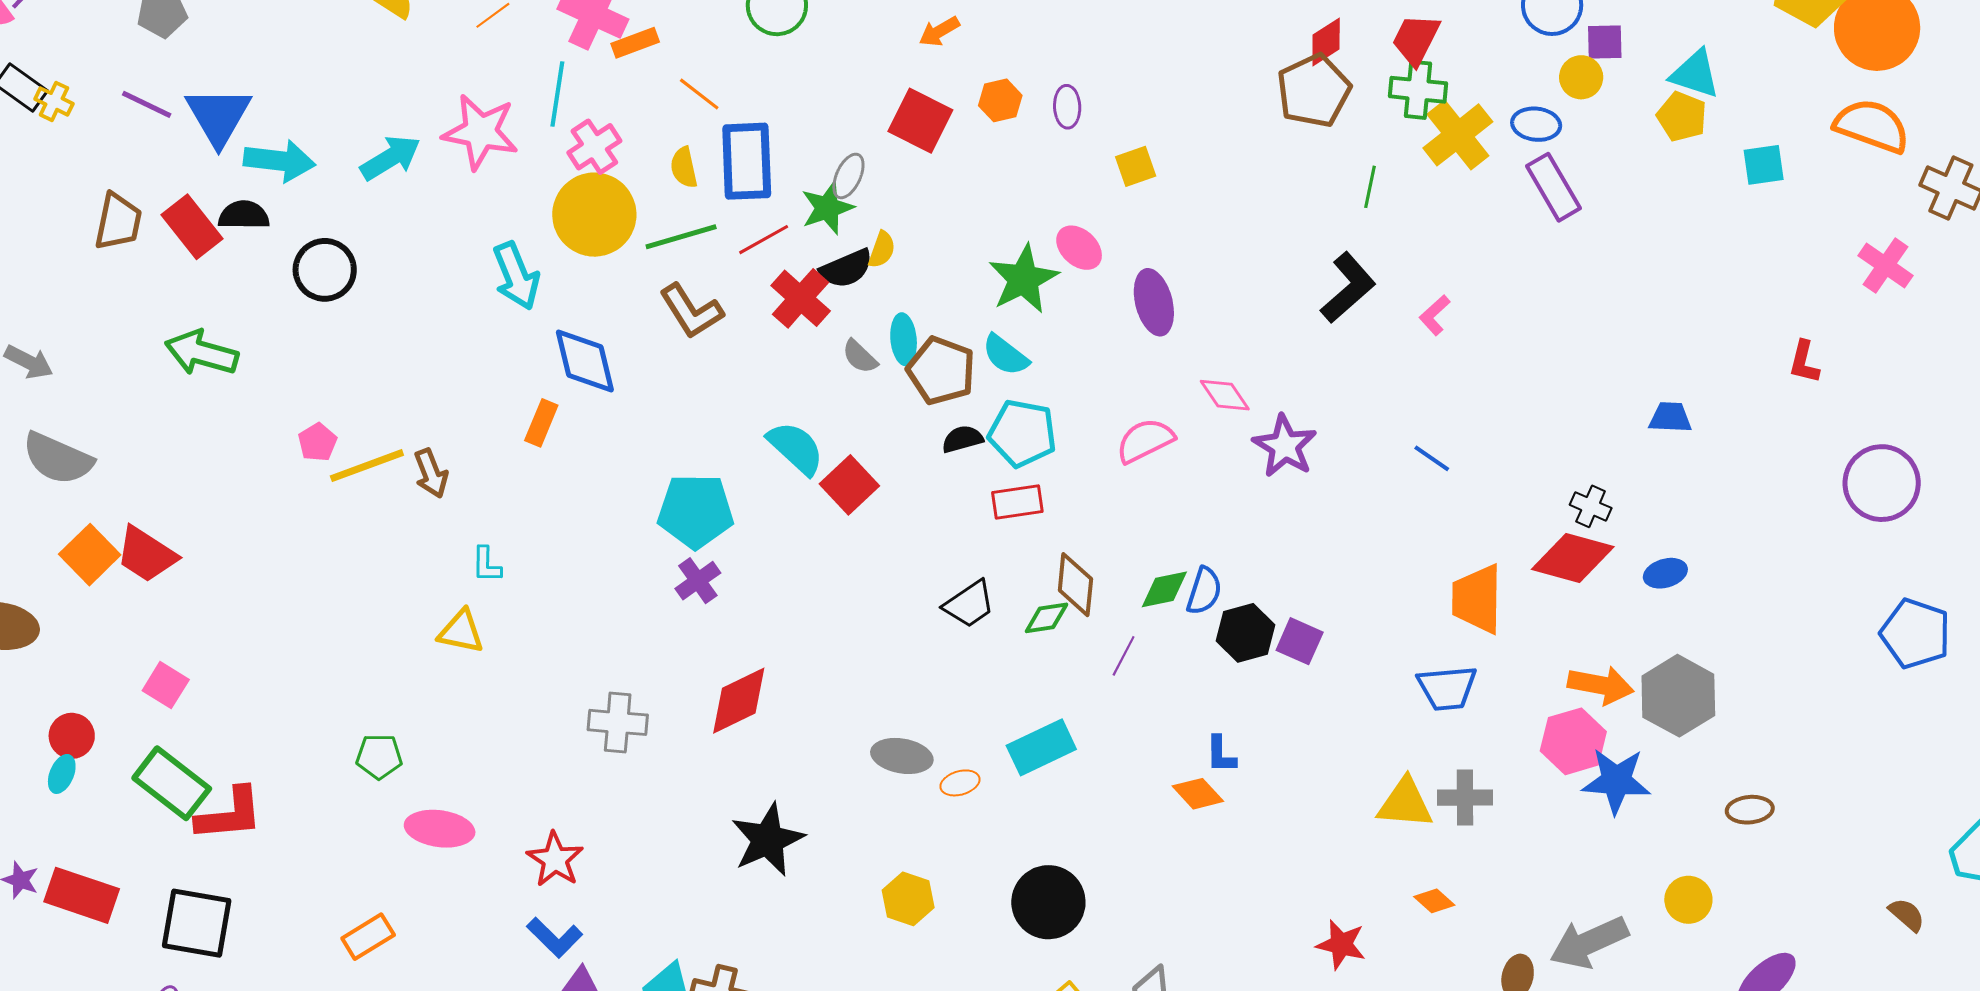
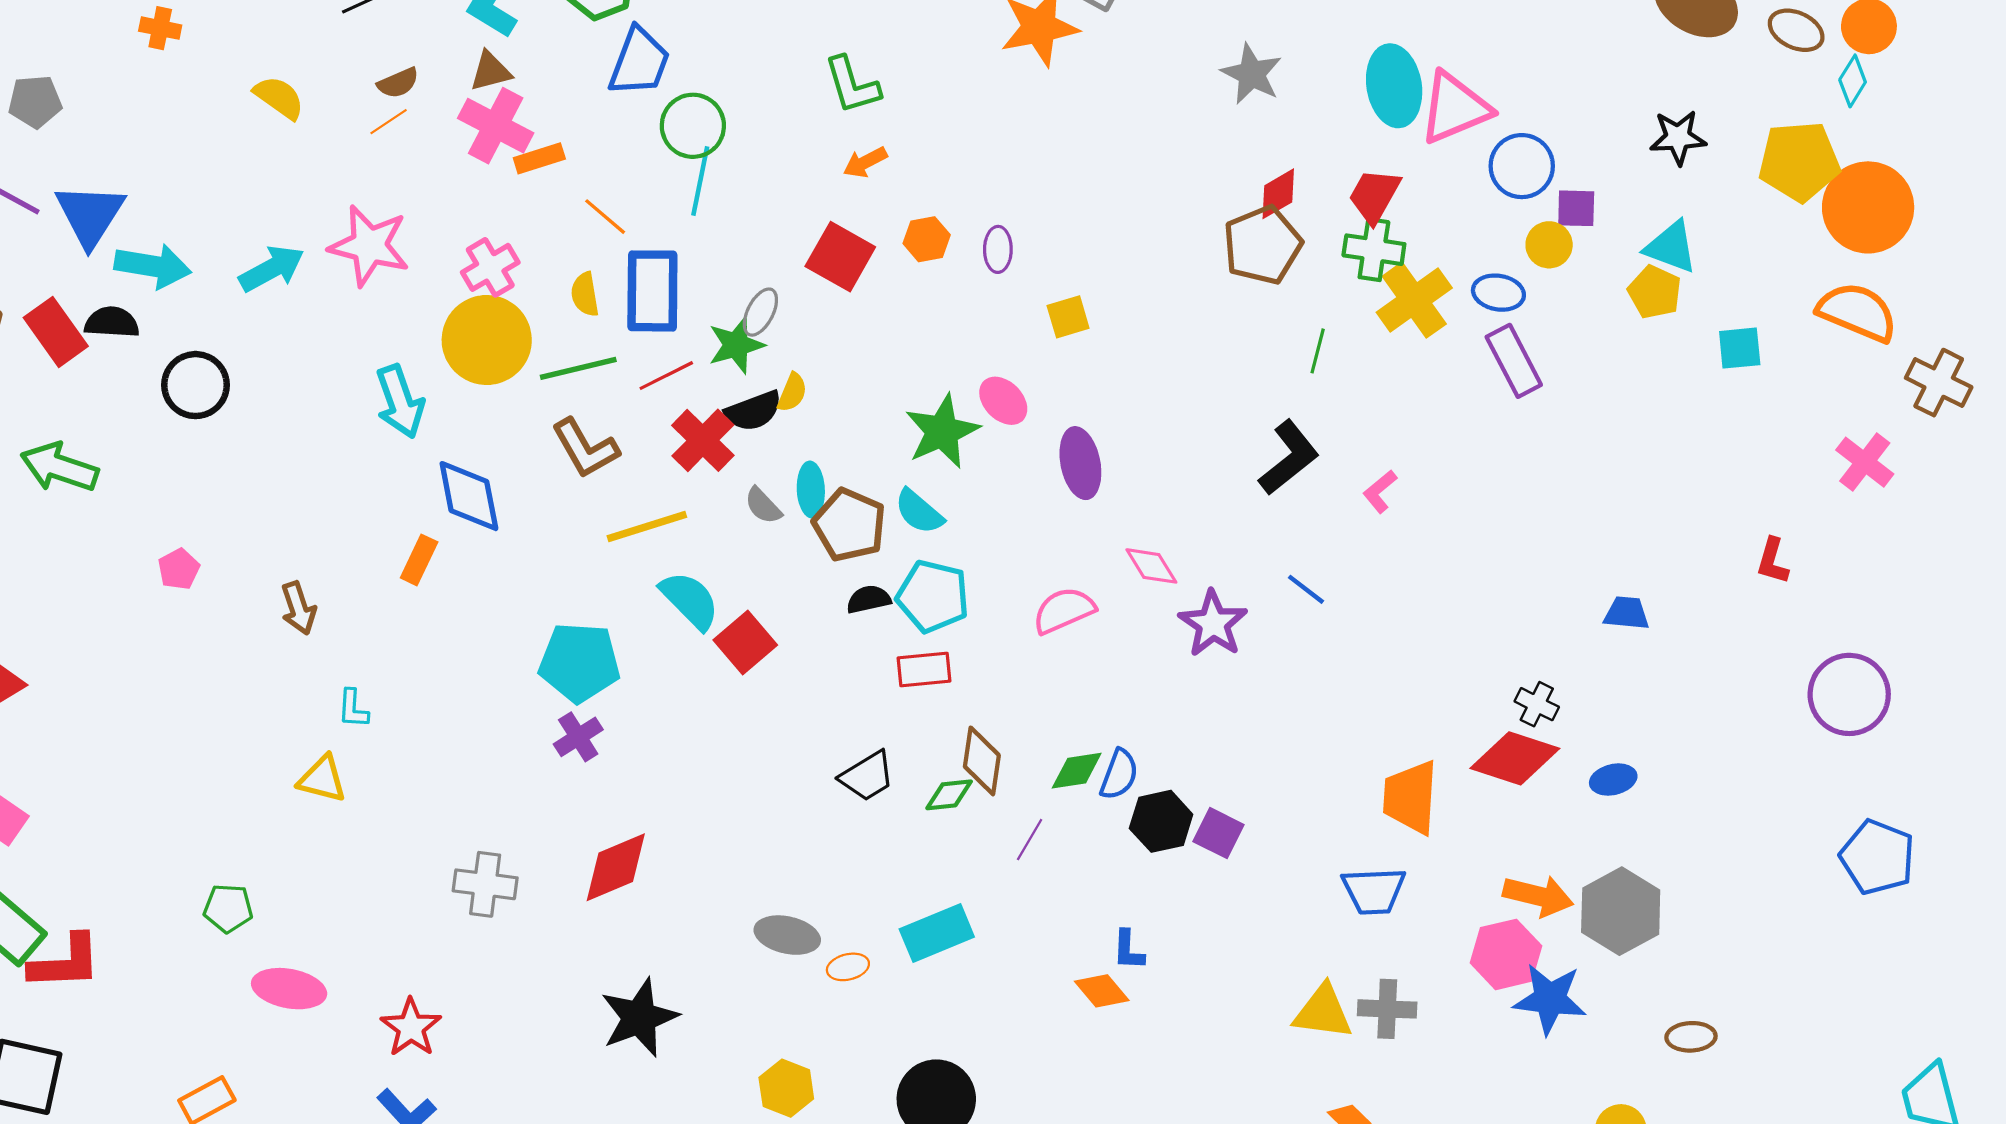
cyan line: (557, 94) -> (700, 181), moved
blue line: (1432, 458) -> (1306, 589), moved
yellow line: (367, 466) -> (647, 526), moved

